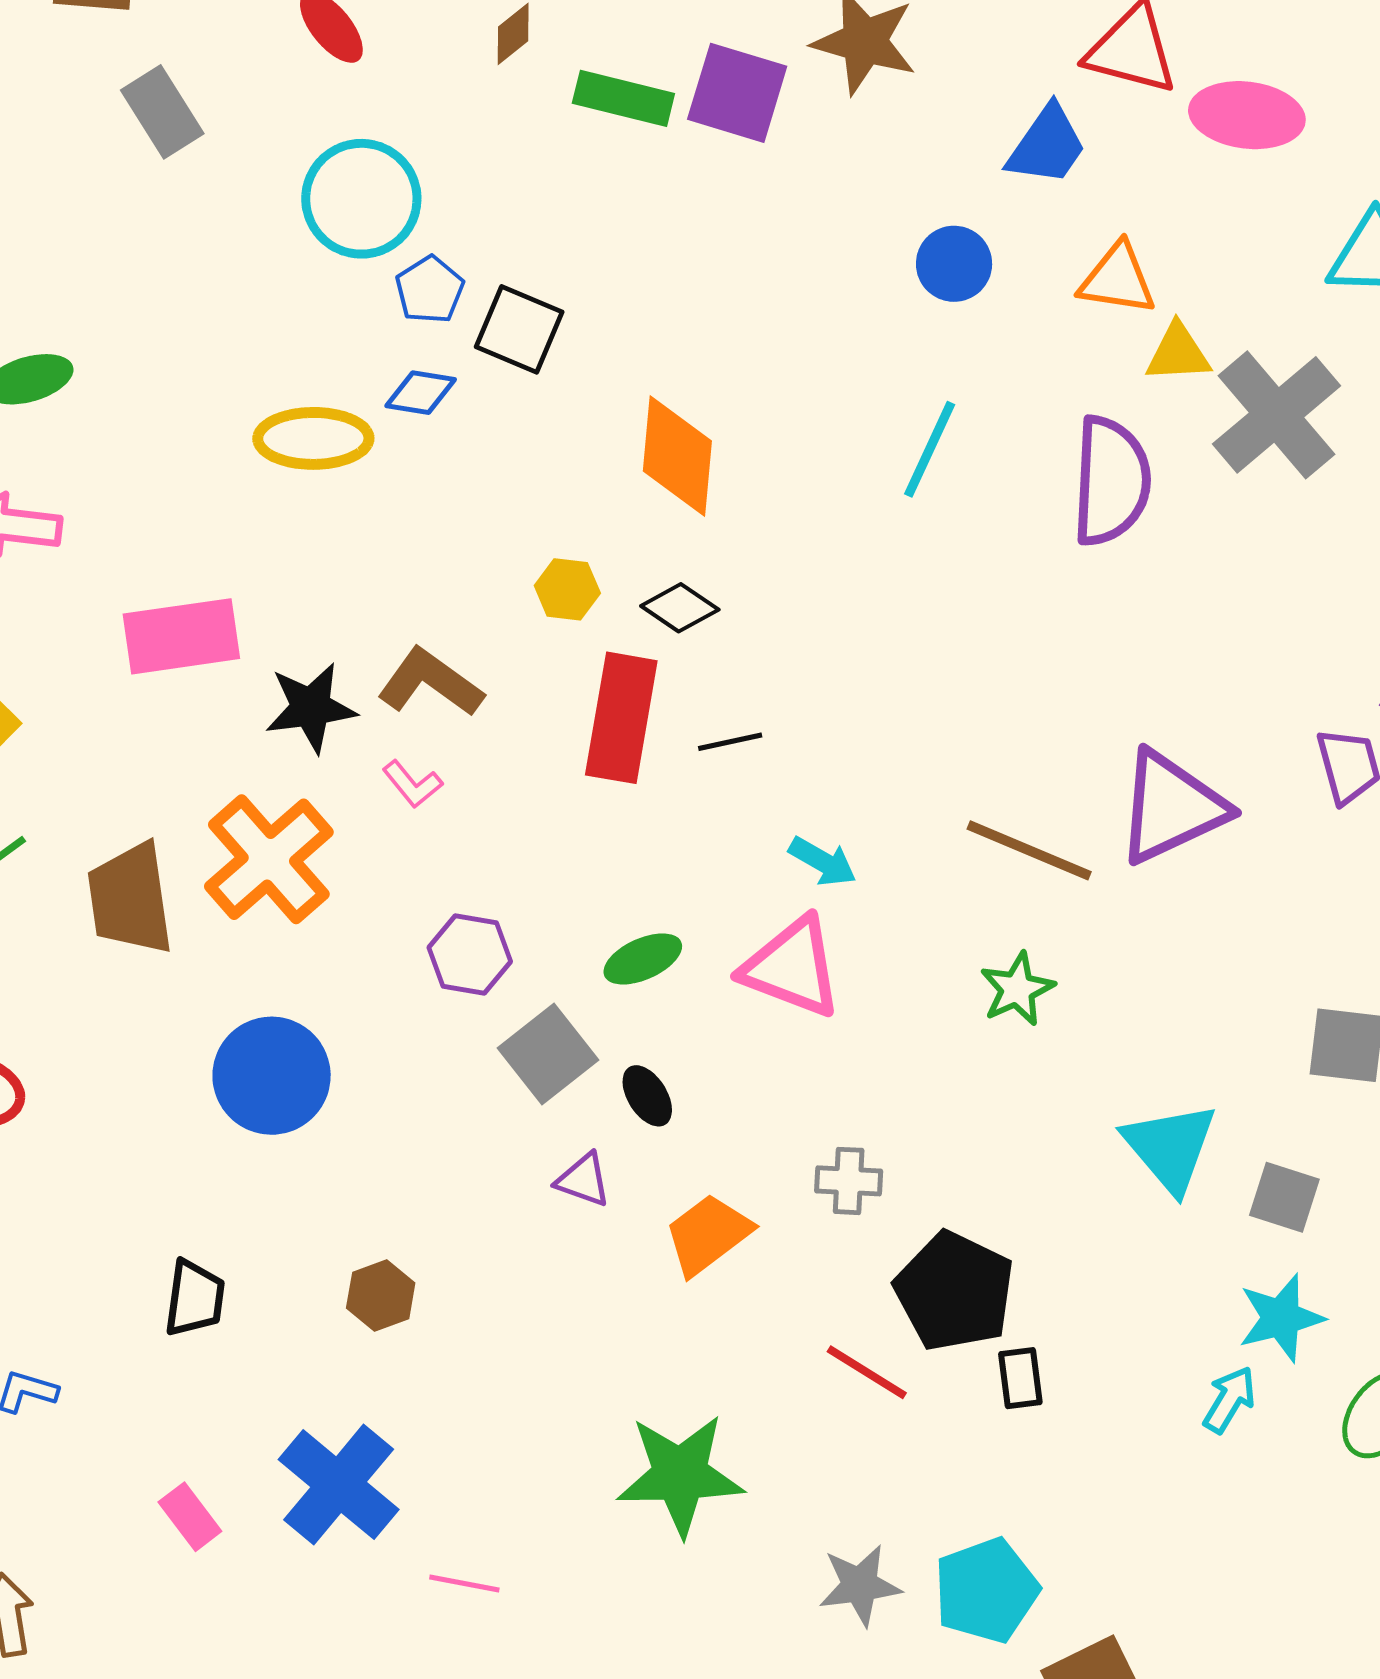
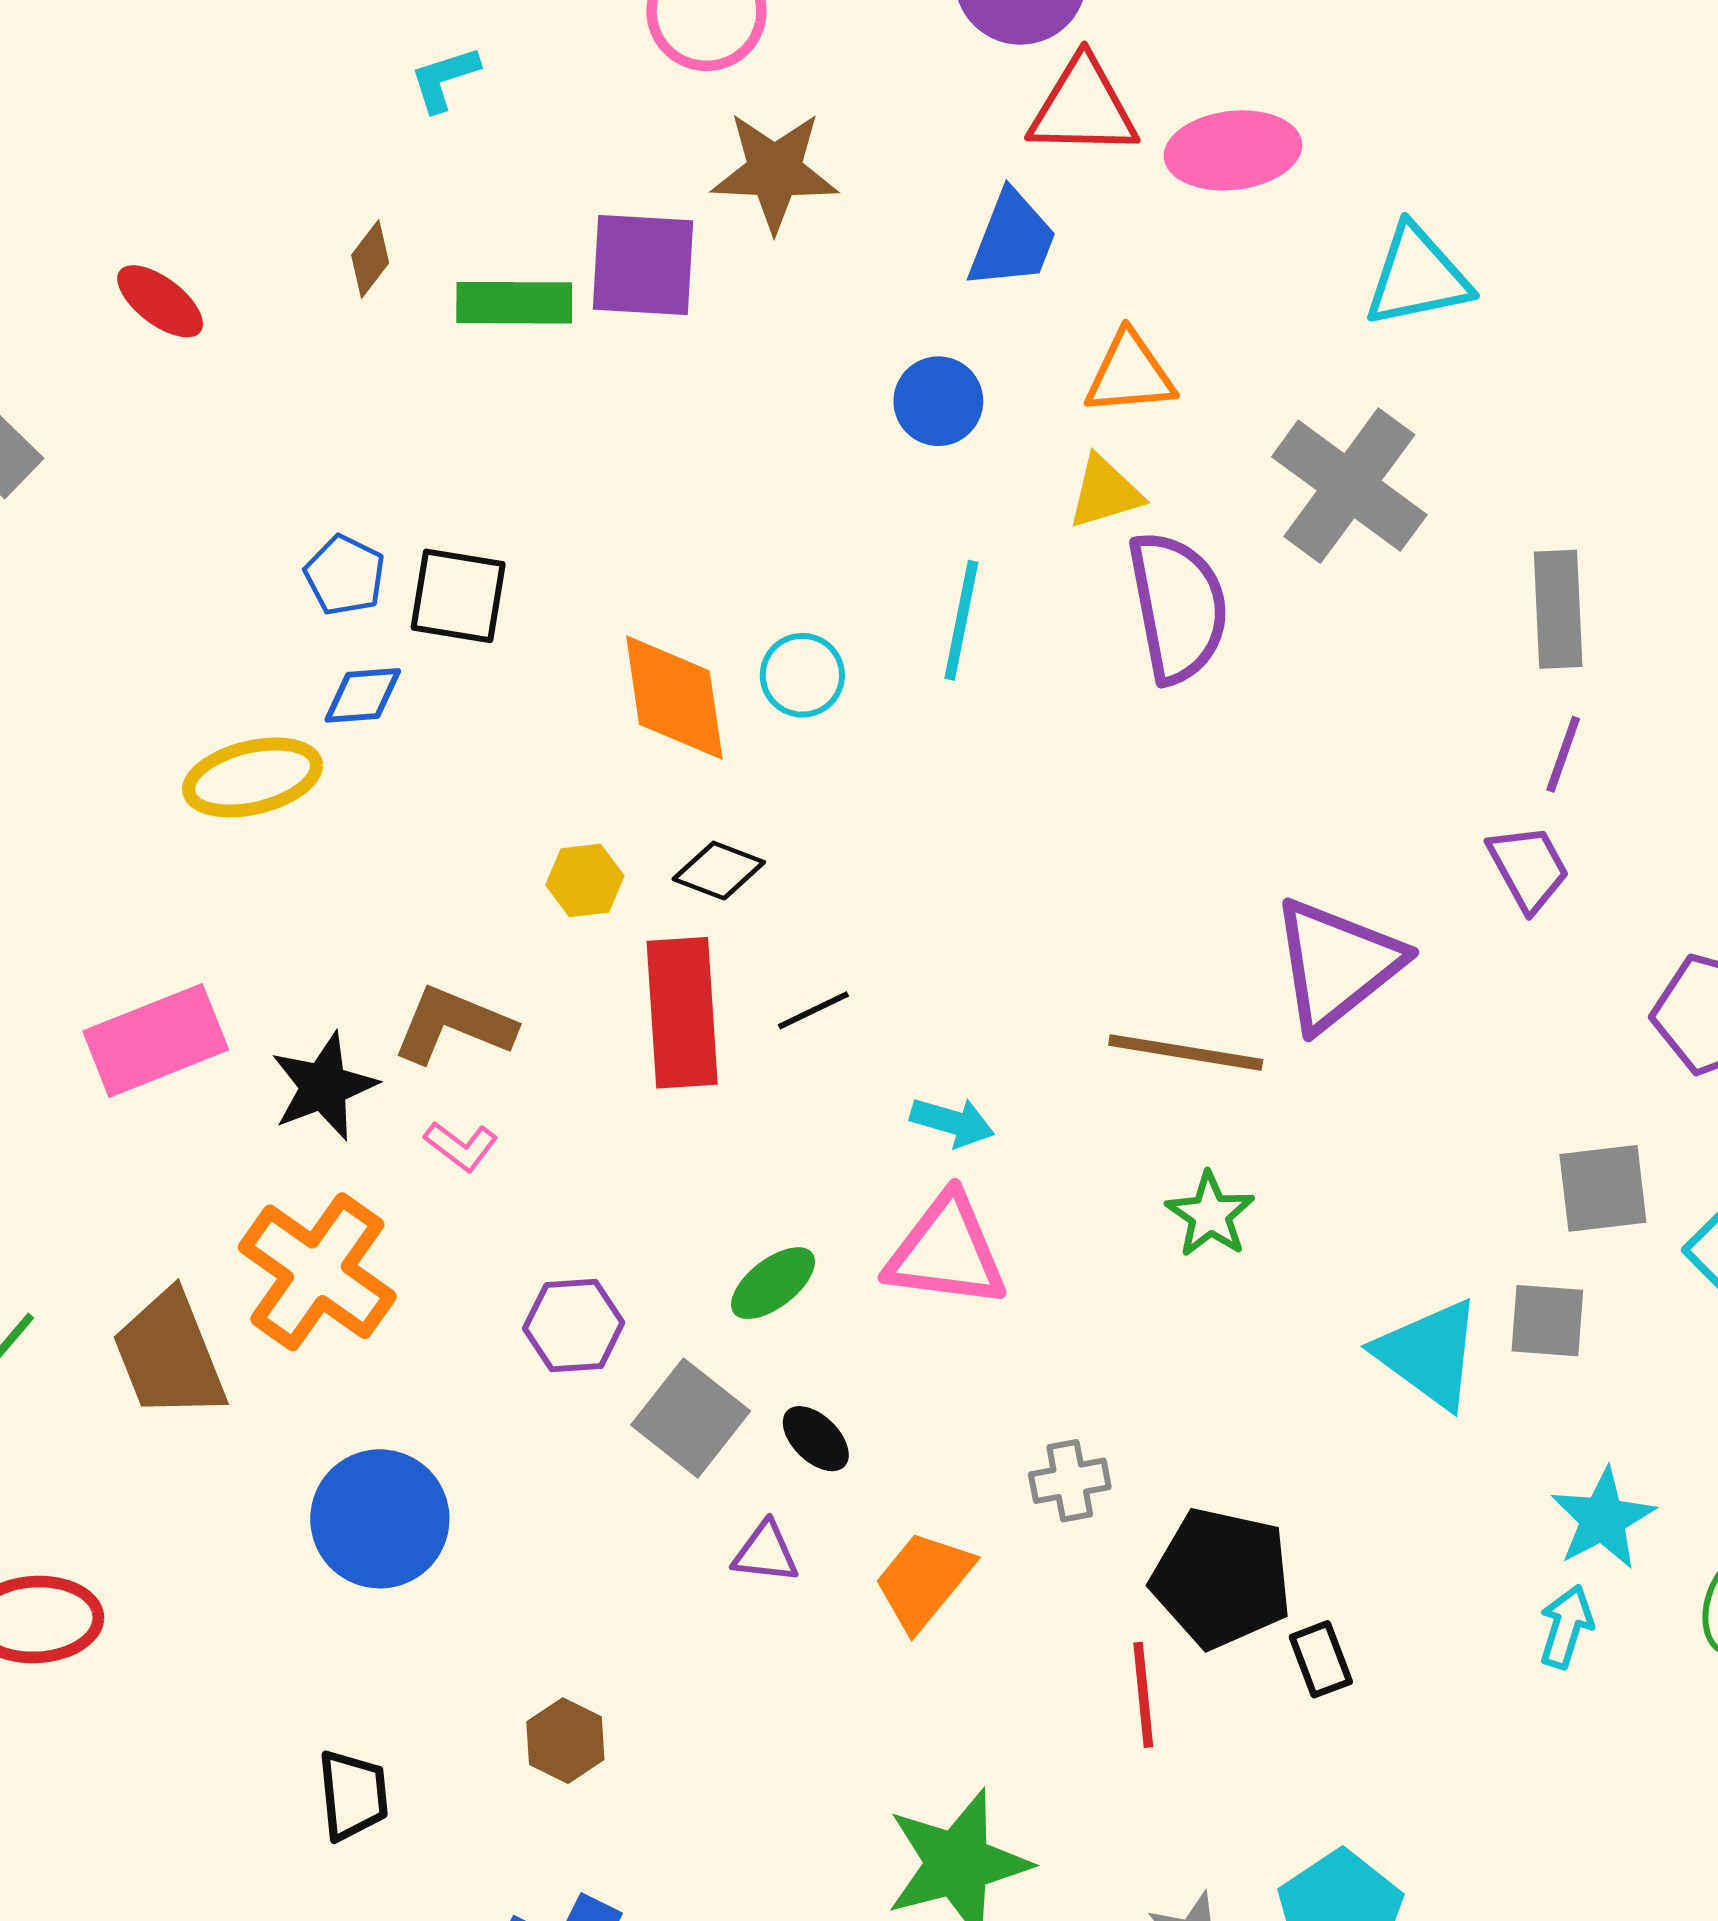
cyan circle: (361, 199) -> (802, 675), moved, size x0.6
yellow triangle: (1178, 353) -> (1105, 492), moved
gray square: (1284, 1197) -> (1547, 1321), moved
red line: (867, 1372) -> (1143, 1695), turned 66

